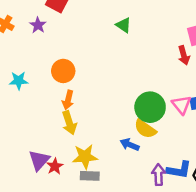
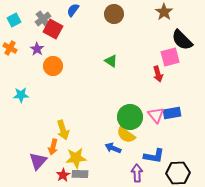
green triangle: (124, 25) -> (111, 61), moved
orange circle: (63, 71) -> (53, 66), moved
orange arrow: (68, 100) -> (53, 147), moved
red star: (55, 166) -> (63, 175), moved
blue L-shape: (179, 170) -> (154, 156), moved

